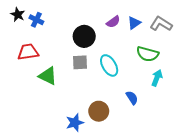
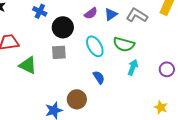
blue cross: (36, 20) -> (40, 11), moved
cyan ellipse: (109, 65) -> (95, 46), moved
blue semicircle: (132, 98) -> (99, 77), moved

